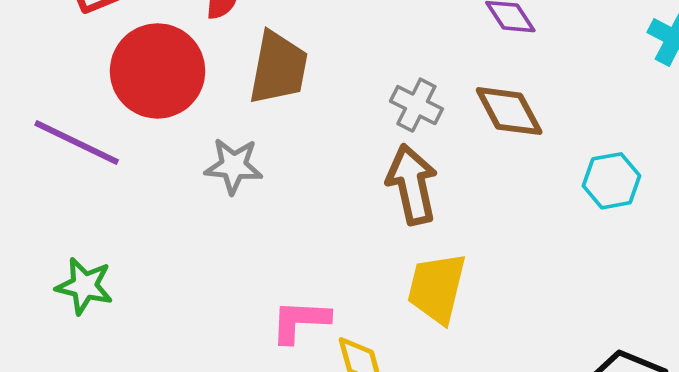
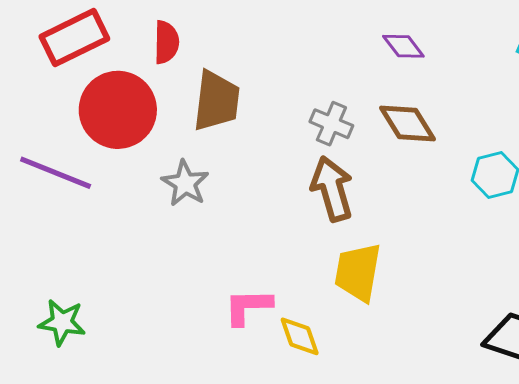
gray star: (234, 166) -> (185, 183), turned 30
green star: (84, 286) -> (62, 322), moved

